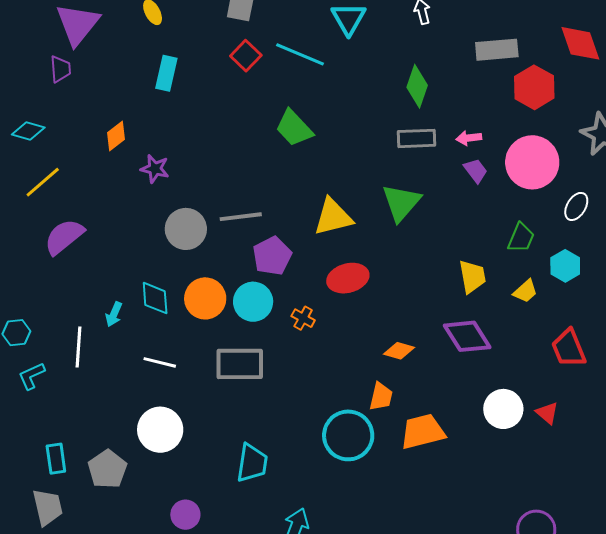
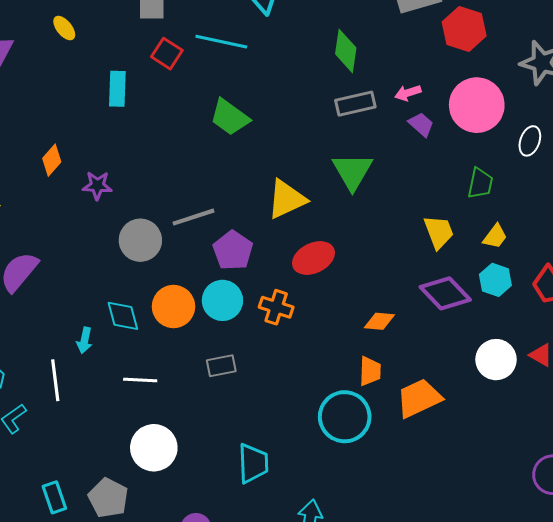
cyan rectangle: (166, 73) -> (117, 89), moved
cyan hexagon: (565, 266) -> (495, 280), moved
orange cross: (303, 318) -> (276, 307), size x1.4
gray rectangle: (240, 364) -> (221, 366), size x0.6

